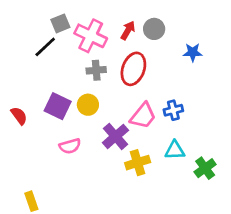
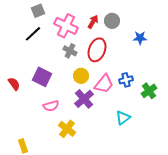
gray square: (60, 23) -> (38, 11), moved
gray cross: (96, 70) -> (70, 51), turned 32
yellow circle: (88, 105) -> (81, 76), moved
cyan triangle: (175, 150) -> (123, 118), moved, turned -35
yellow cross: (138, 163) -> (67, 129), moved, turned -36
green cross: (205, 168) -> (149, 91), moved

